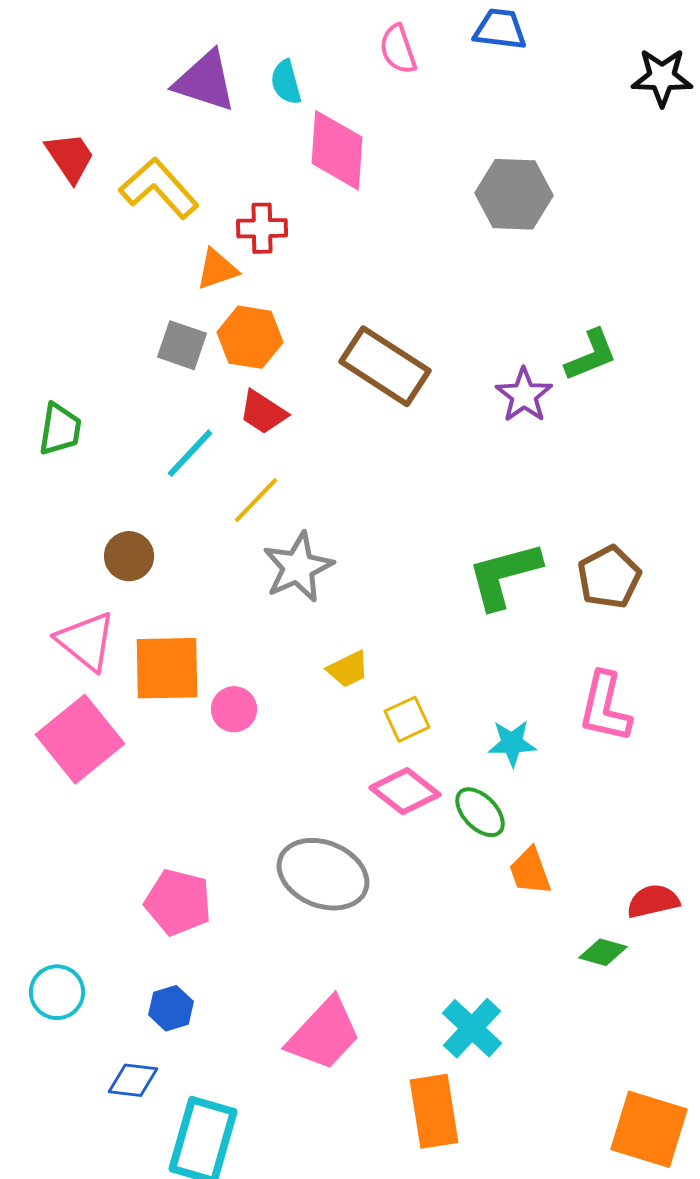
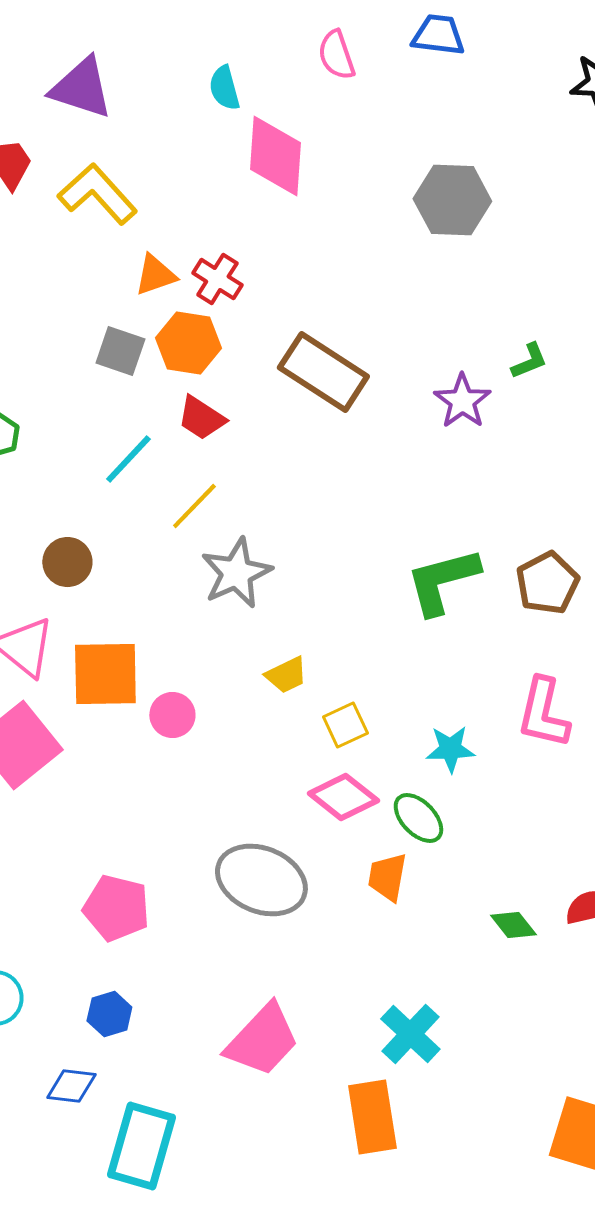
purple triangle: (205, 81) -> (81, 88), moved
red cross: (262, 228) -> (217, 279), moved, turned 33
green L-shape: (591, 355) -> (529, 361), size x0.7
orange trapezoid: (530, 871) -> (387, 877), moved, turned 30
green diamond: (603, 952) -> (513, 925), moved, turned 36

